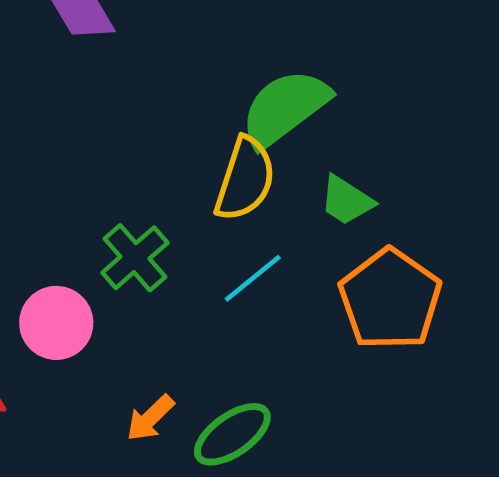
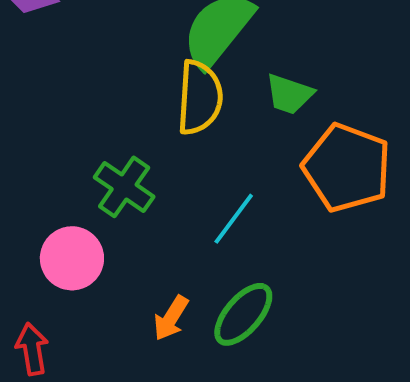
cyan line: (253, 278) -> (234, 219), moved

